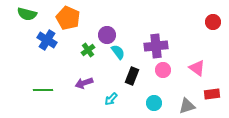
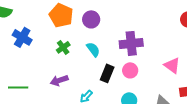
orange pentagon: (68, 18) -> (61, 15), moved
purple circle: (107, 35) -> (91, 19), moved
pink circle: (163, 70) -> (130, 70), moved

